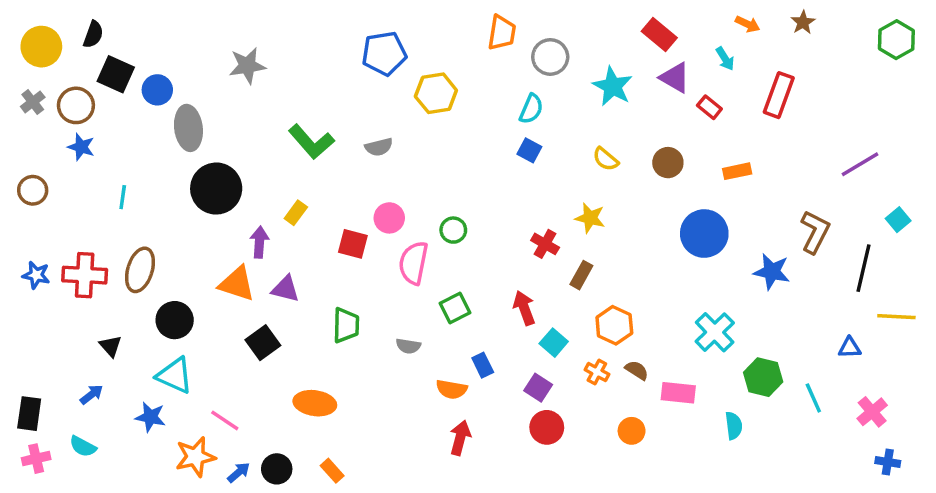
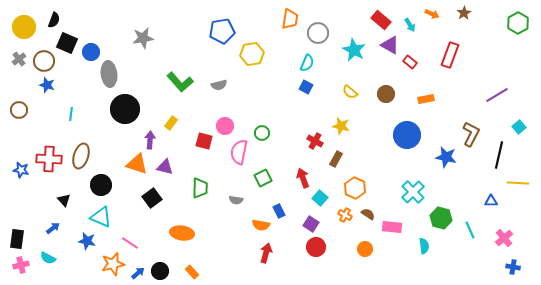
cyan arrow: (725, 59) -> (410, 25), moved
blue star: (36, 275) -> (21, 170), moved

